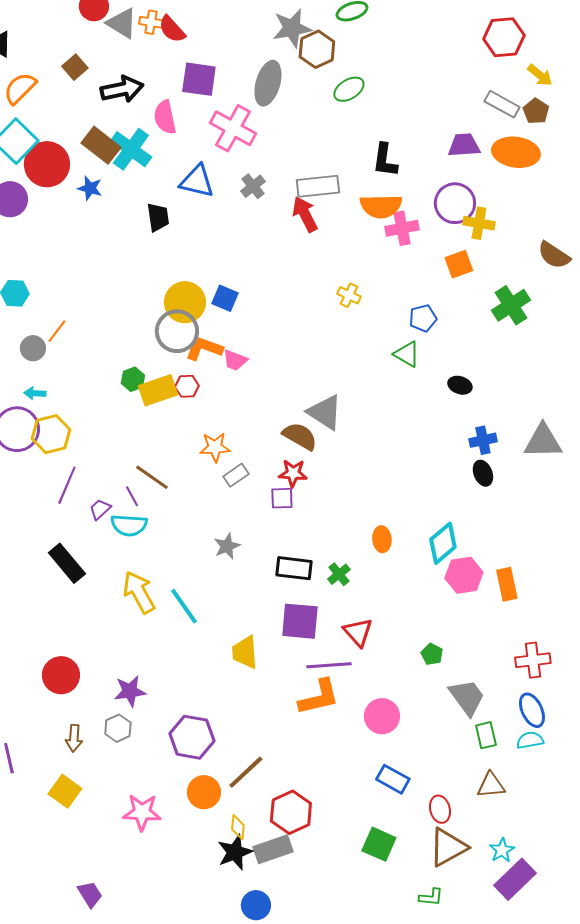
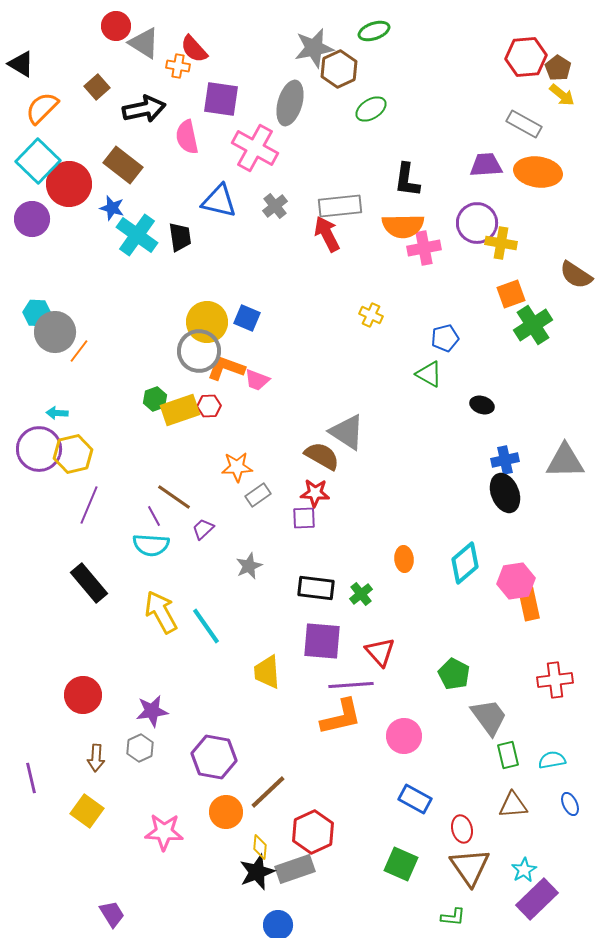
orange cross: (151, 22) -> (178, 66), moved
brown pentagon: (536, 111) -> (558, 68), moved
cyan cross: (131, 149) -> (137, 235), moved
orange square: (459, 264) -> (511, 294), moved
gray circle: (33, 348) -> (55, 332), moved, size x1.6
black ellipse: (483, 473) -> (505, 493), size x1.5
purple trapezoid: (100, 509) -> (203, 529), moved
pink hexagon: (464, 575) -> (516, 581), moved
green pentagon: (432, 654) -> (454, 674), size x1.4
blue ellipse: (532, 710) -> (570, 804), moved, size x0.7
brown triangle: (448, 847) -> (470, 867), turned -36

